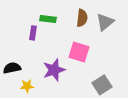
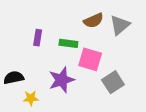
brown semicircle: (82, 18) -> (94, 21), turned 60
green rectangle: (48, 19) -> (68, 43), moved
gray square: (102, 85) -> (113, 82), moved

